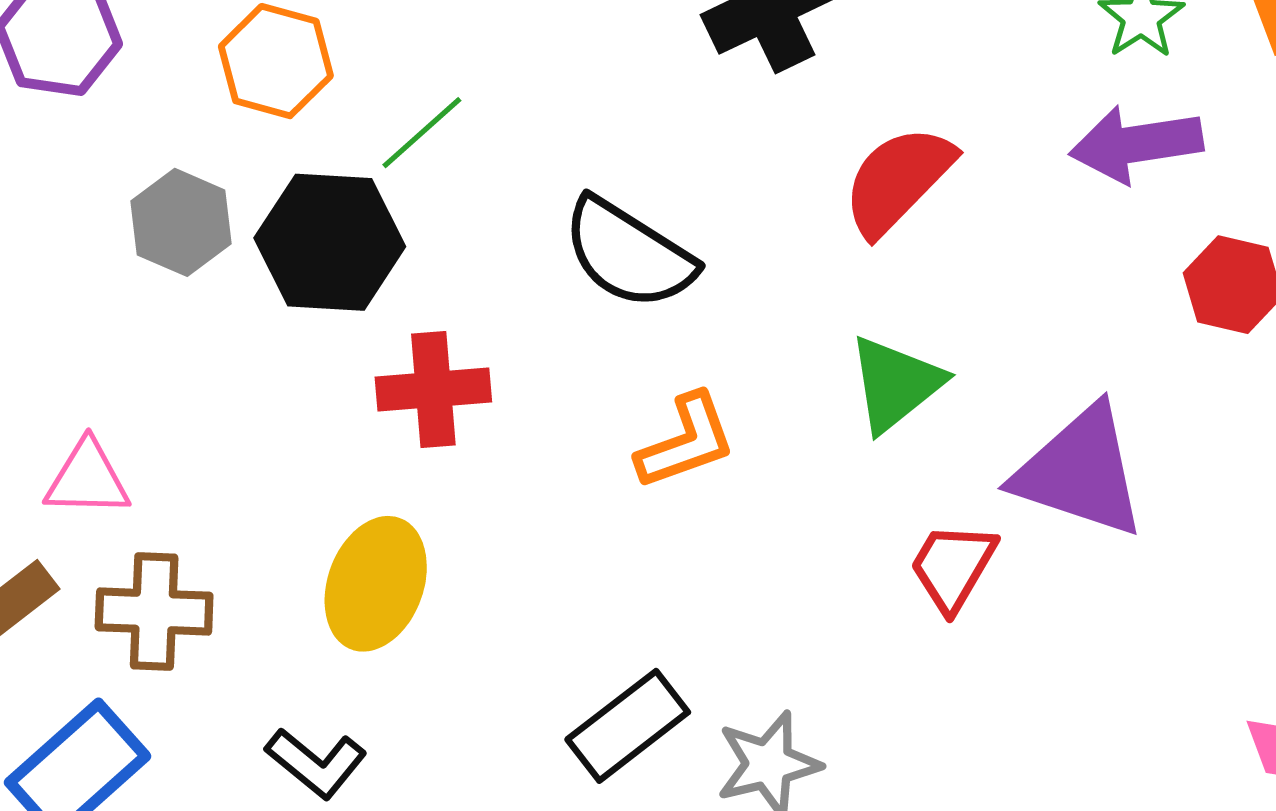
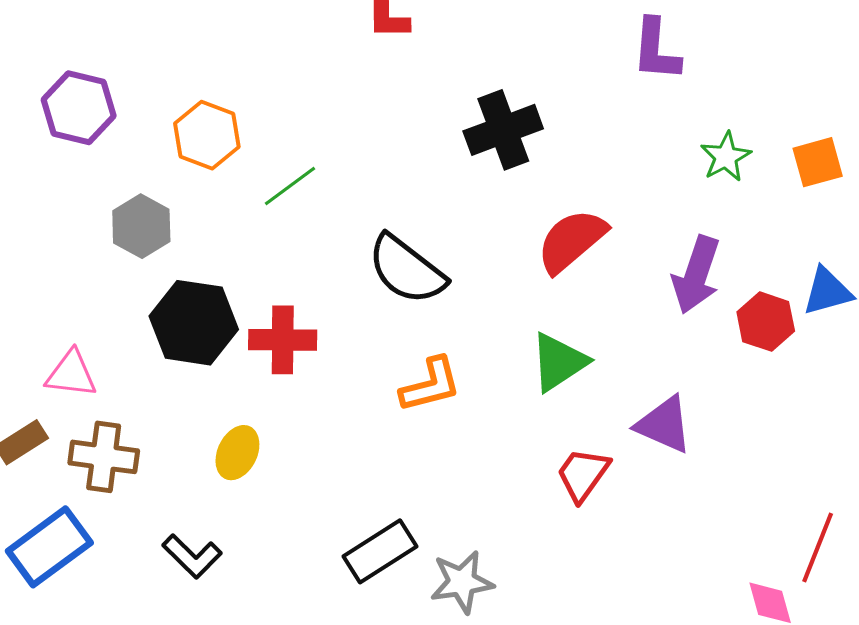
purple arrow: (1136, 144) -> (696, 275), moved, turned -68
black hexagon: (330, 242) -> (194, 323), moved
purple triangle: (1080, 472) -> (664, 425), size x0.7
yellow ellipse: (376, 584) -> (237, 453), size x0.7

